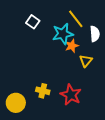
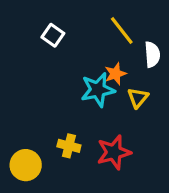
cyan star: (63, 34) -> (98, 90), moved
red star: (71, 95) -> (114, 152), turned 30

